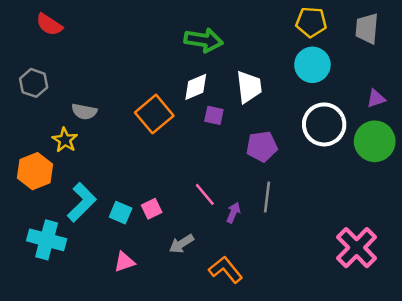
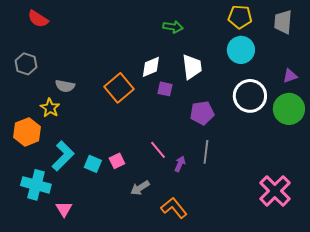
green arrow: (204, 40) -> (173, 27), moved, size x0.7
pink triangle: (124, 262) -> (64, 209), moved, turned -42

